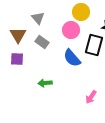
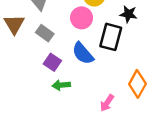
purple square: (17, 59) -> (52, 62), moved, turned 32
green arrow: (45, 83) -> (61, 85), moved

